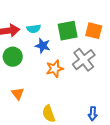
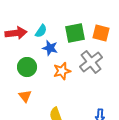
cyan semicircle: (34, 29) -> (41, 31), turned -48
green circle: (13, 57) -> (27, 67), moved

